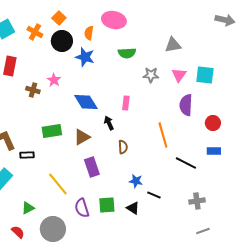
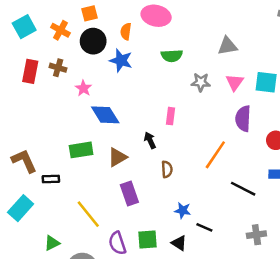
orange square: (59, 18) -> (90, 13), turned 32
brown cross: (33, 90) -> (58, 68), moved
blue diamond: (86, 102) -> (105, 115), moved
orange line: (163, 135) -> (215, 155), turned 50

